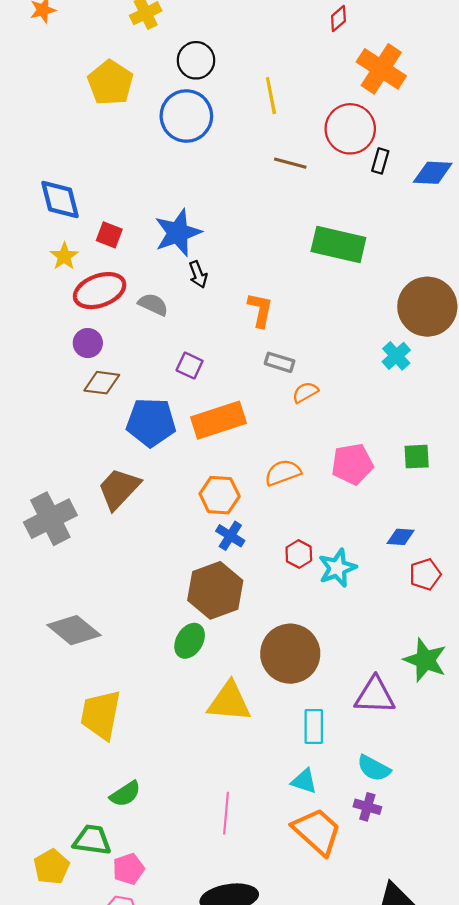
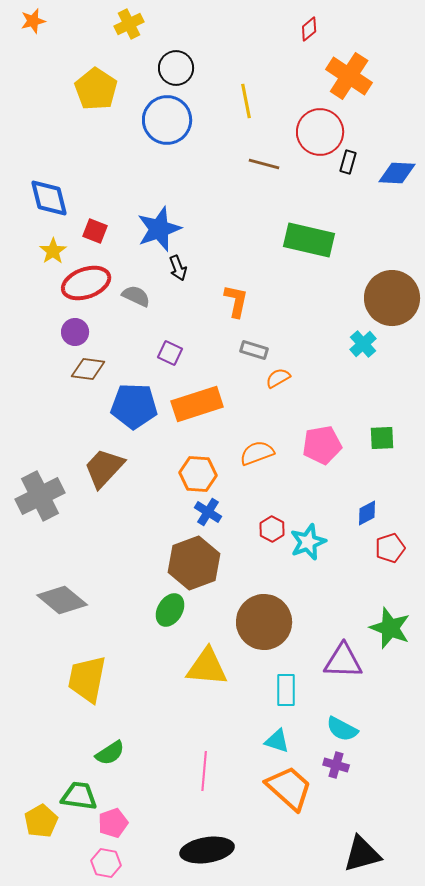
blue diamond: (401, 537) -> (367, 513), turned -32

